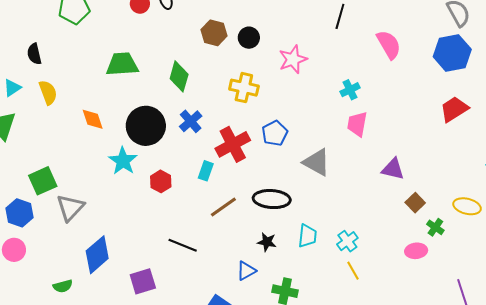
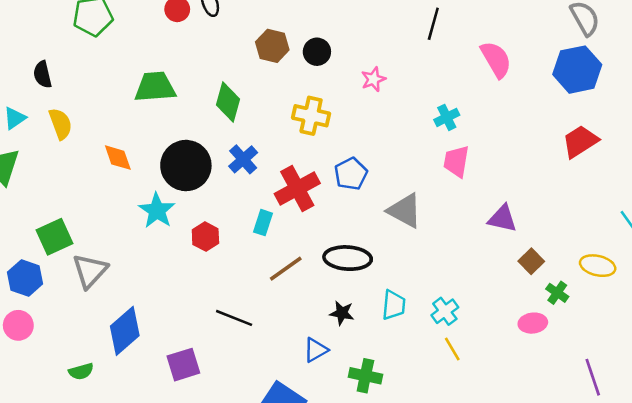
pink star: (293, 59) -> (373, 79), size x0.7

